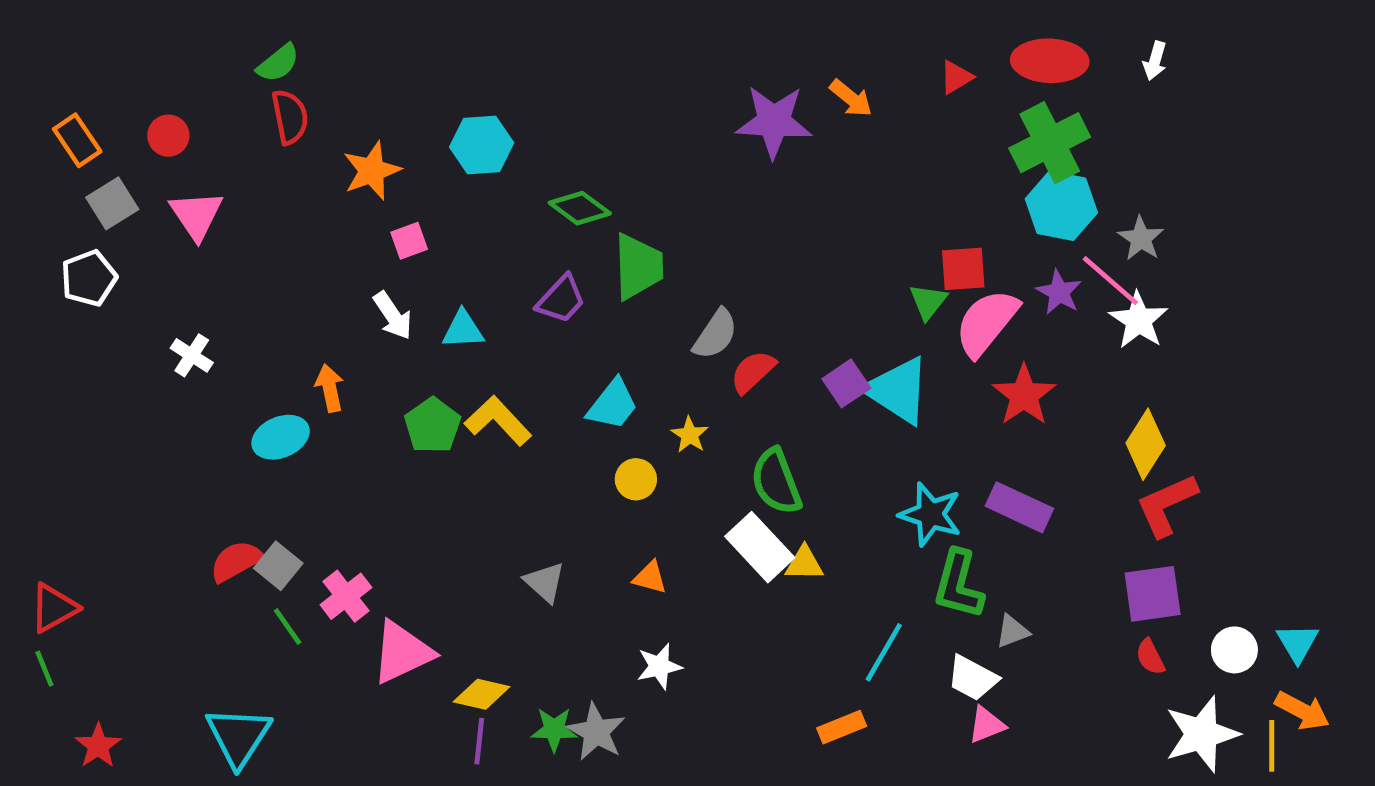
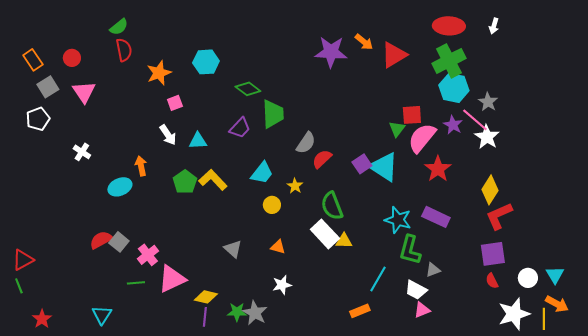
red triangle: (956, 77) -> (394, 55), moved, size x1.8
green line: (288, 627) -> (136, 283), moved, turned -60
cyan triangle: (238, 736) -> (102, 315), size x0.7

